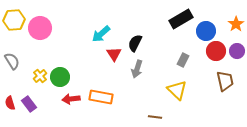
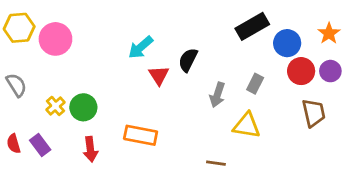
gray arrow: (137, 69) -> (217, 95), moved
yellow triangle: (177, 90) -> (247, 125), turned -35
red arrow: (71, 99) -> (90, 149), moved, turned -90

